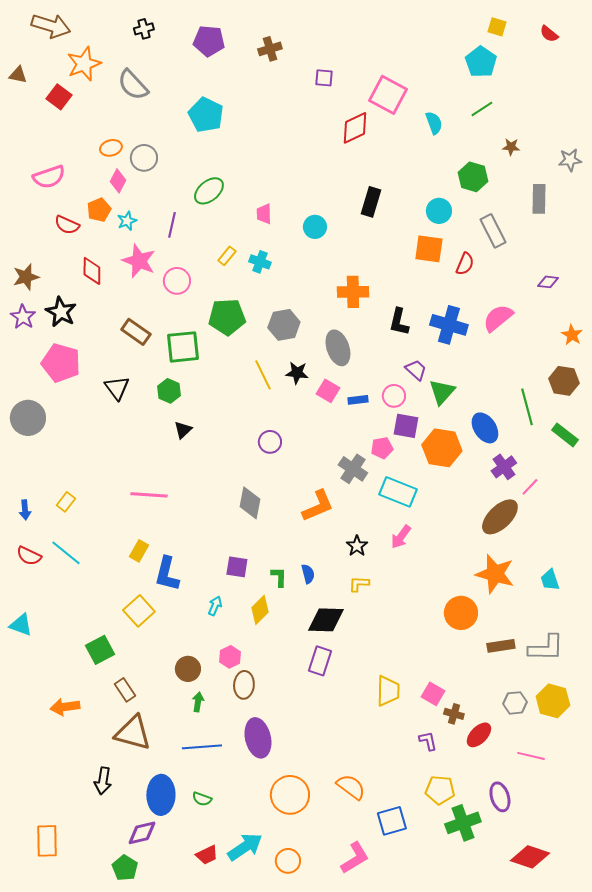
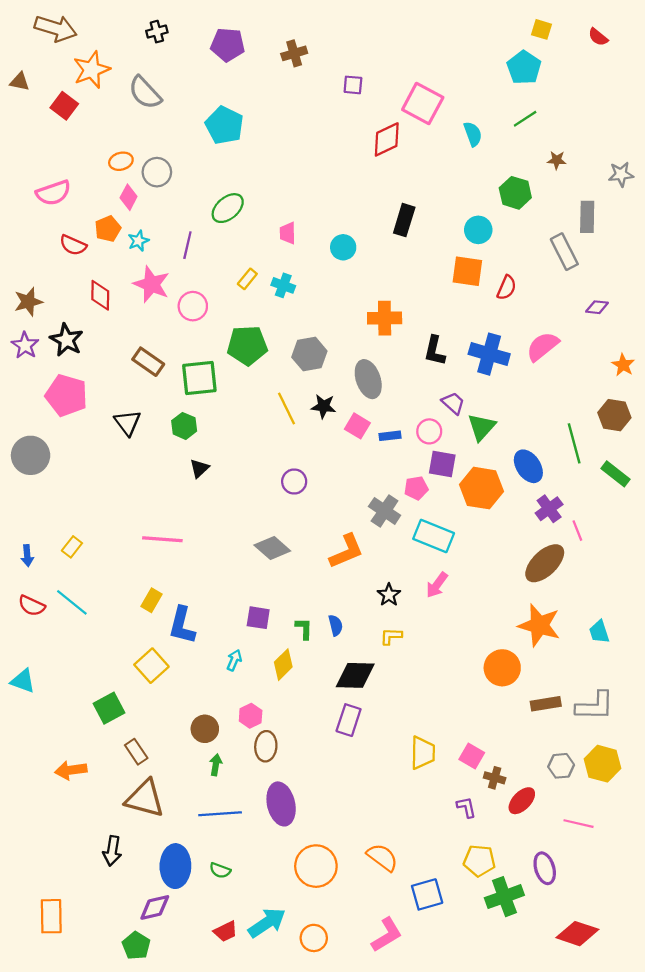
gray rectangle: (493, 231) -> (564, 252), moved
pink line: (530, 487) -> (577, 531), turned -66
gray diamond: (250, 503) -> (272, 548), turned -60

